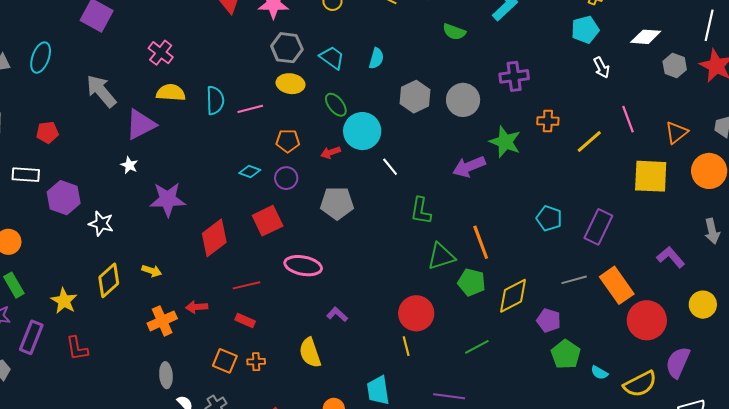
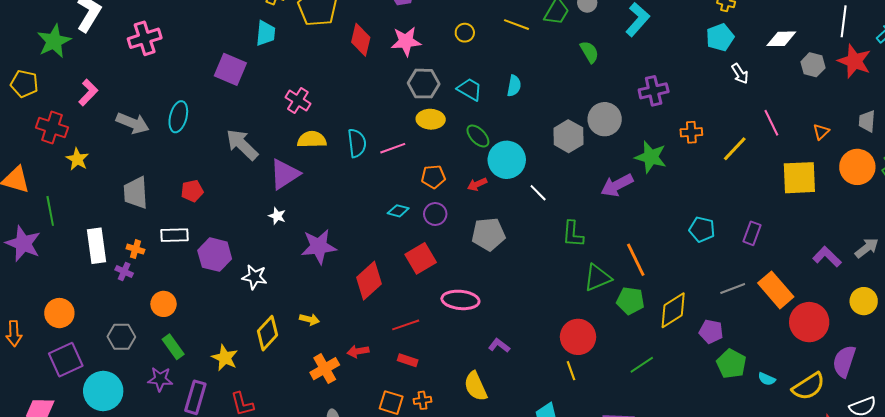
green semicircle: (454, 32) -> (589, 52), turned -135
gray hexagon: (415, 97) -> (568, 136), moved
orange triangle: (677, 133) -> (821, 132), size x0.7
purple rectangle: (598, 227) -> (752, 233), size x0.7
gray arrow: (712, 231) -> (867, 248), moved, turned -110

